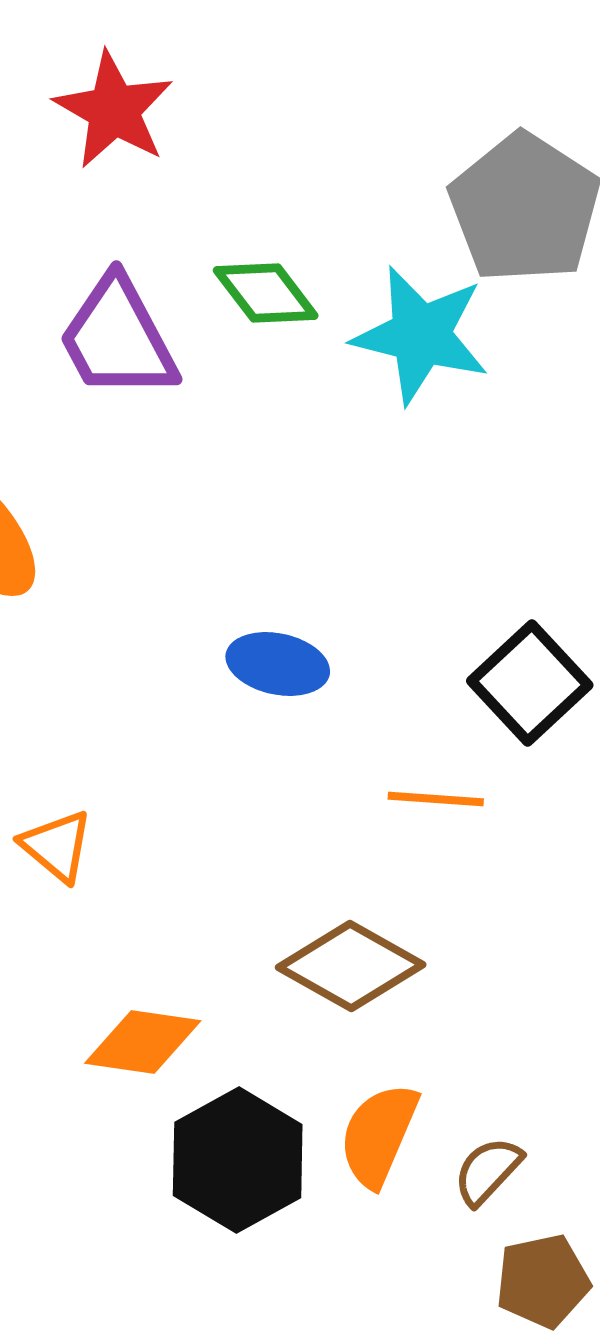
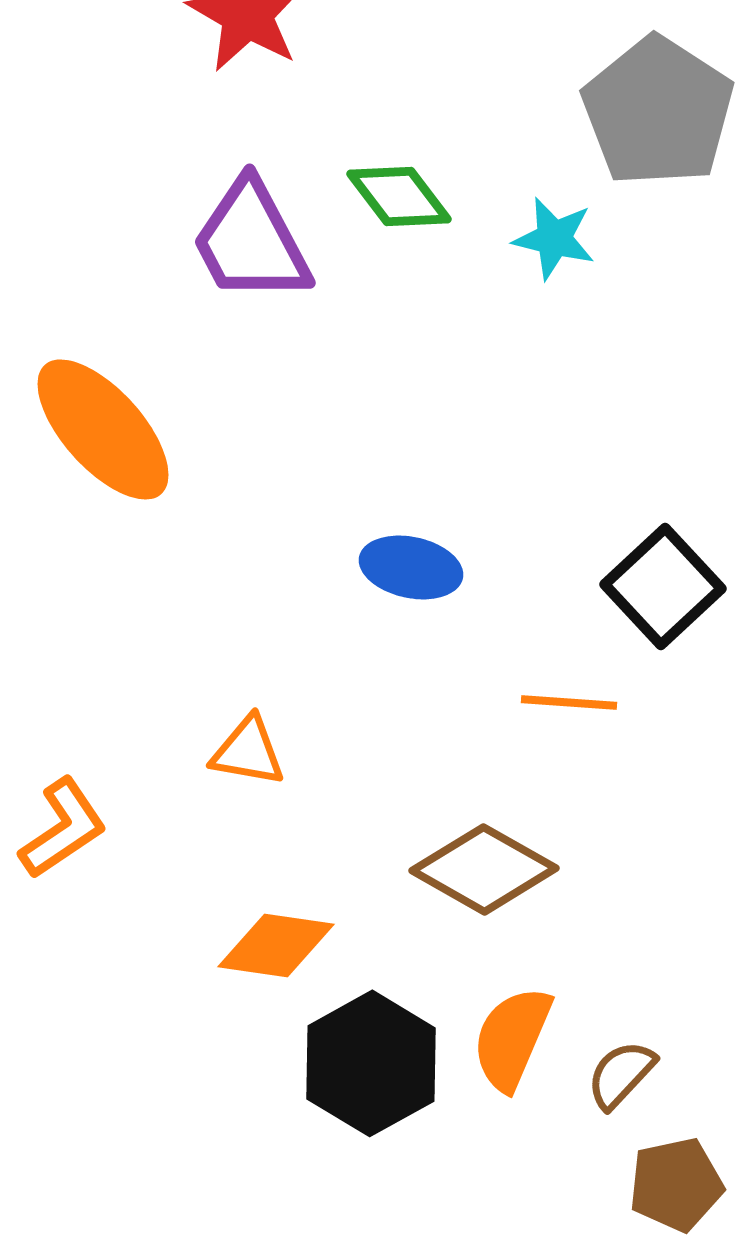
cyan star: (421, 335) -> (554, 238), size x0.6
orange triangle: (57, 846) -> (248, 751), moved, turned -30

